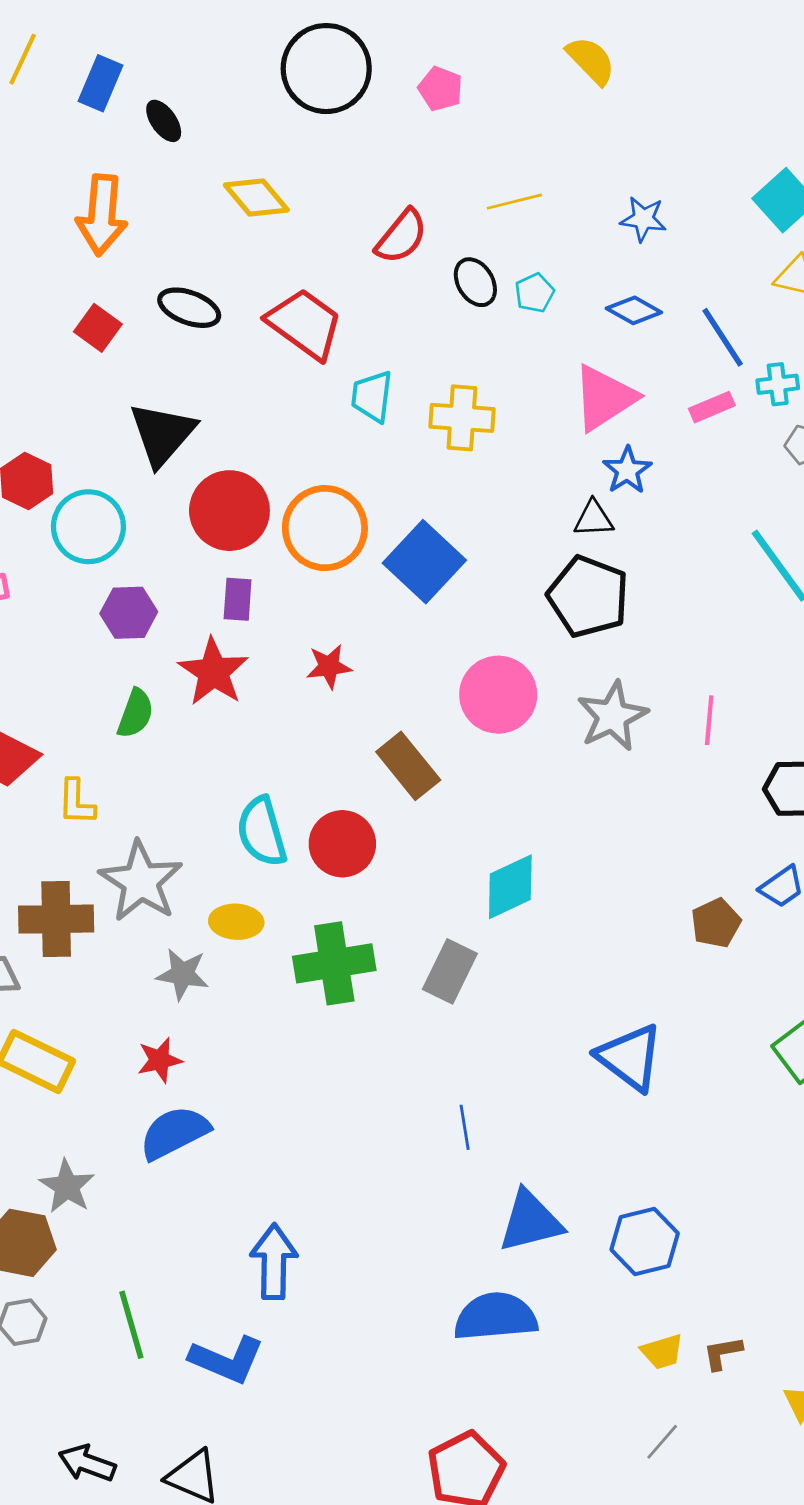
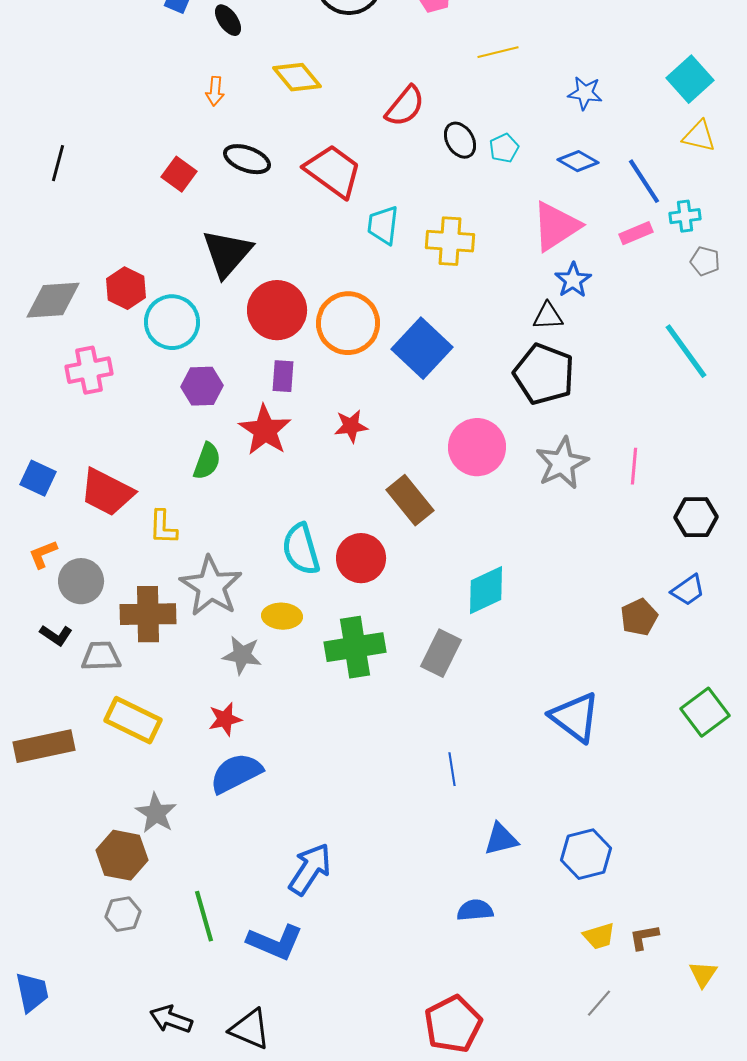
yellow line: (514, 202) -> (498, 52), moved
orange arrow: (102, 215) -> (215, 91), moved, size x0.5
blue triangle: (530, 1221) -> (501, 839), size x0.7
blue arrow: (274, 1262) -> (310, 869), turned 32
blue semicircle: (496, 1317) -> (475, 910), size x0.6

